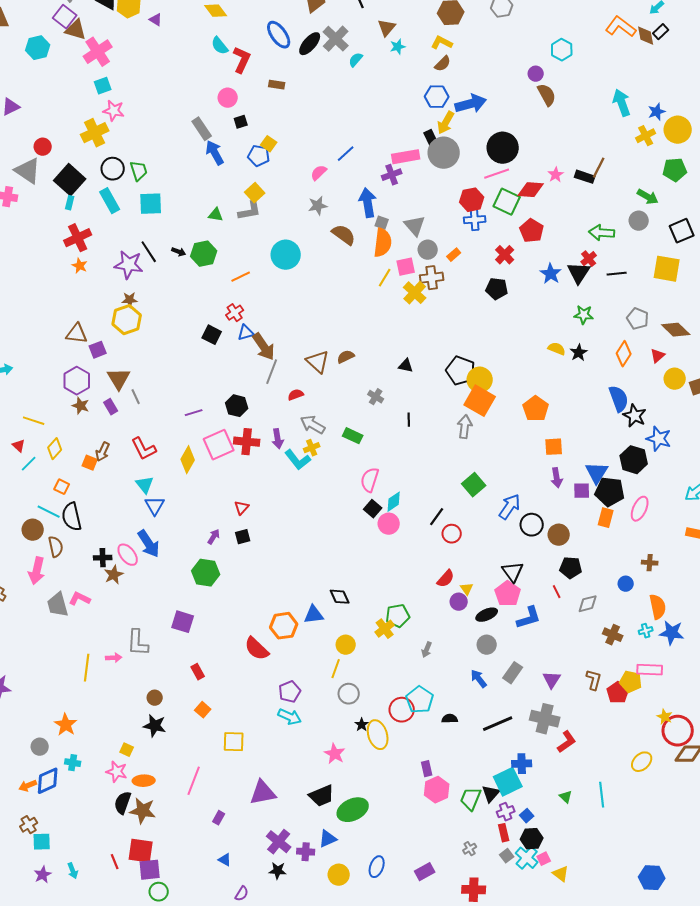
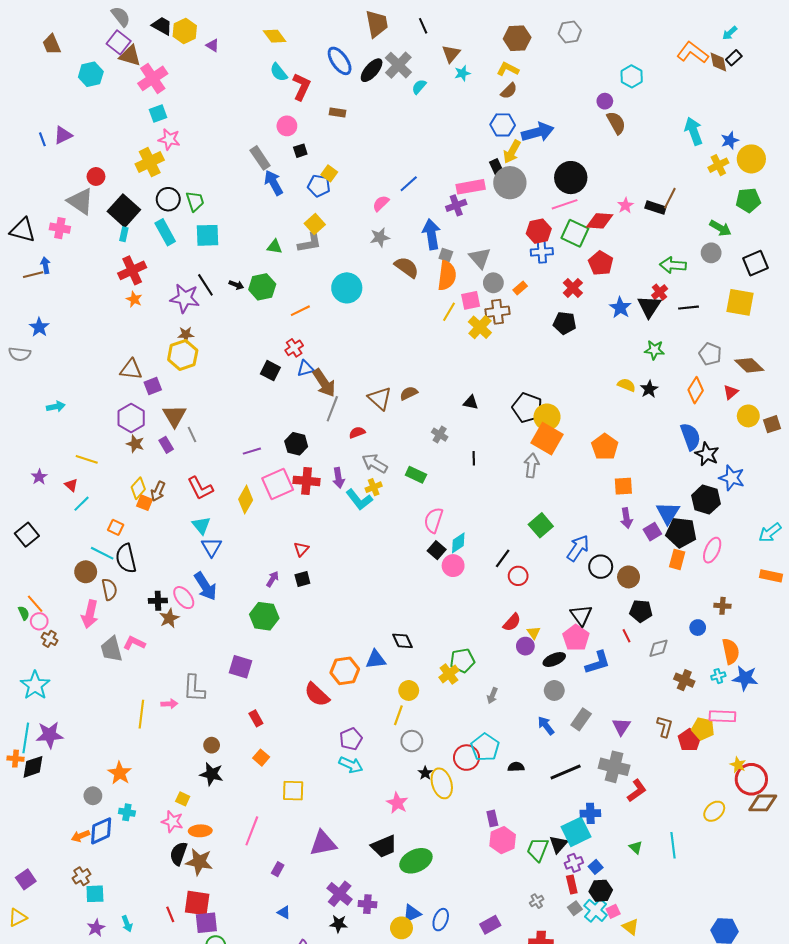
yellow diamond: (55, 449) -> (138, 488), moved
purple square: (582, 491) -> (652, 532), turned -30
blue triangle: (328, 839) -> (412, 913), moved

